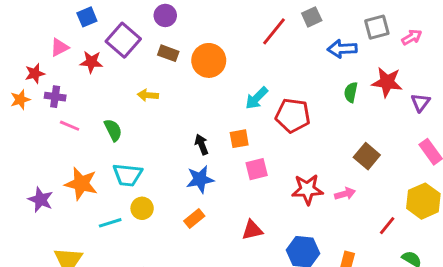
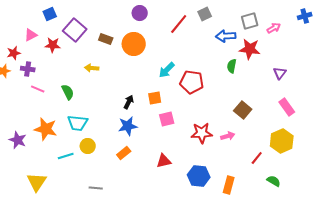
purple circle: (165, 15) -> (140, 13), moved
red star: (387, 82) -> (250, 49), moved
black arrow: (202, 144) -> (129, 102), turned 48

